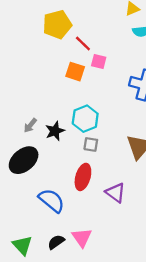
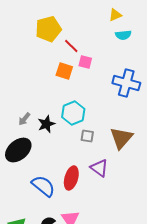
gray square: (91, 144) -> (87, 136), moved
red ellipse: (83, 177) -> (71, 178), moved
purple triangle: (115, 193) -> (99, 168), moved

